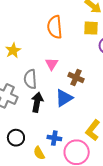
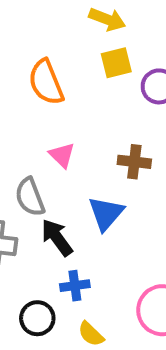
brown cross: (76, 77) -> (134, 162), moved
black arrow: (37, 102) -> (57, 238), turned -30
blue cross: (54, 138) -> (75, 286), moved

